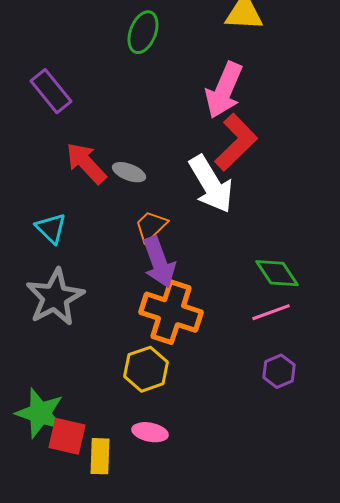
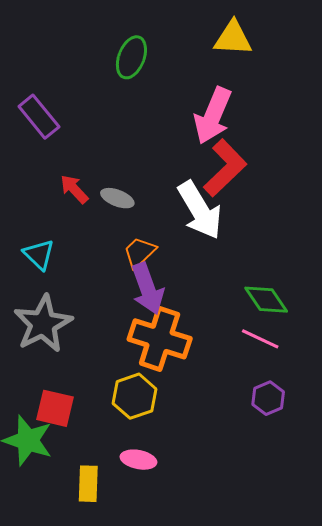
red arrow: (86, 163) -> (74, 189), size x0.7
pink line: (271, 312) -> (260, 339), turned 45
red square: (67, 436) -> (55, 408), moved

